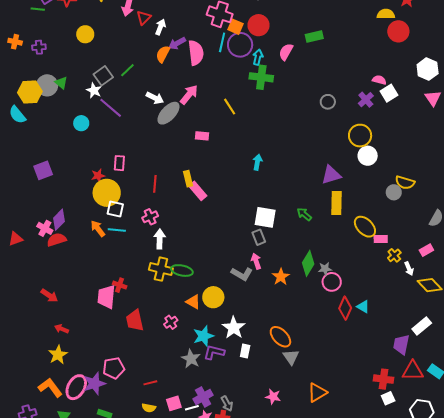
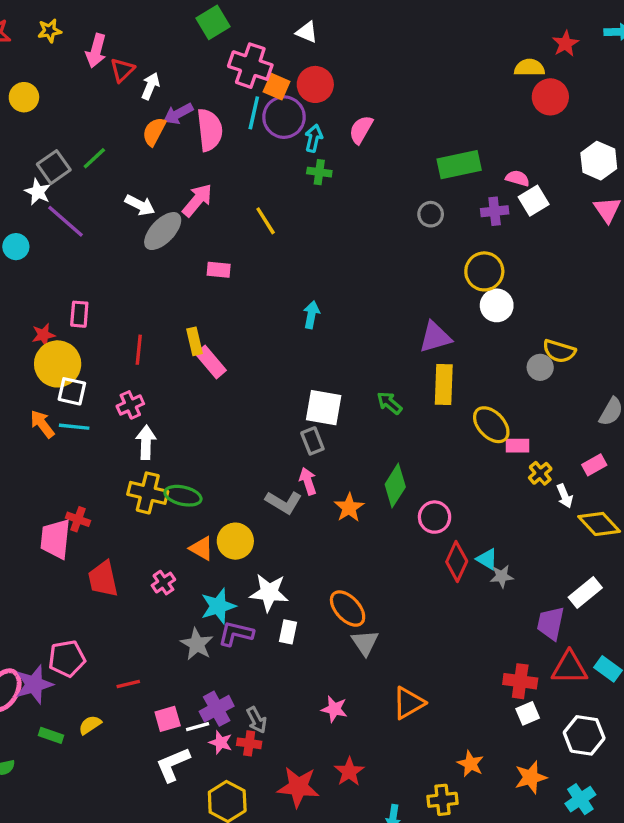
green rectangle: (314, 36) -> (459, 165), moved, size x1.4
green cross: (261, 77) -> (319, 172), size x0.6
purple cross: (366, 100) -> (495, 211), turned 35
gray star: (325, 269) -> (502, 576), moved
white star: (234, 328) -> (269, 593), turned -30
yellow semicircle: (149, 408) -> (90, 725), moved, turned 136

